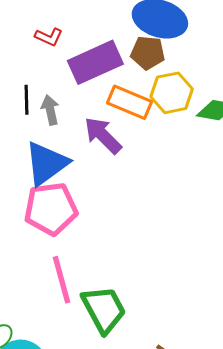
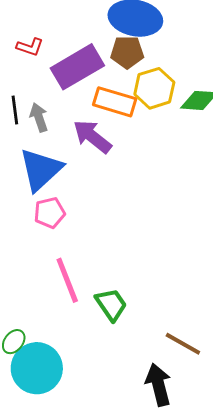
pink pentagon: (51, 209) -> (50, 213), size x0.6
green trapezoid: (104, 309) -> (111, 305), size x0.7

